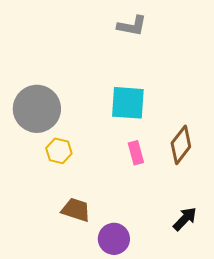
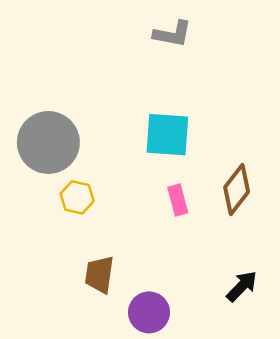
brown trapezoid: (76, 210) -> (99, 274), turned -100

